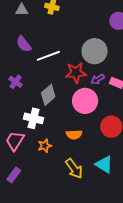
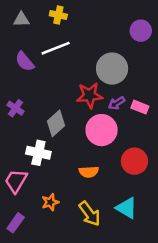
white line: (48, 56) -> (56, 48), moved
orange star: (45, 146) -> (50, 202), moved

